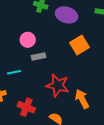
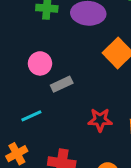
red star: (58, 85) -> (100, 120), size x0.7

